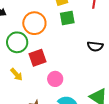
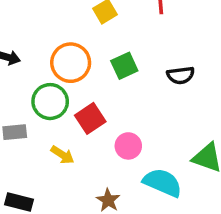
green square: (67, 18) -> (124, 66), moved

